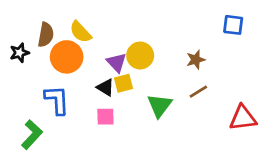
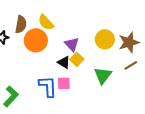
yellow circle: (140, 56) -> (105, 39), moved
brown star: (196, 60) -> (129, 42), size x1.5
yellow square: (124, 83) -> (77, 59), turned -32
blue L-shape: (57, 100) -> (48, 86), moved

